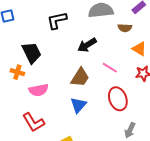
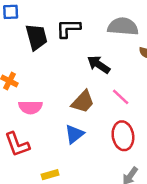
black arrow: (87, 45) -> (99, 65), turned 54
black trapezoid: (32, 53) -> (36, 37), moved

